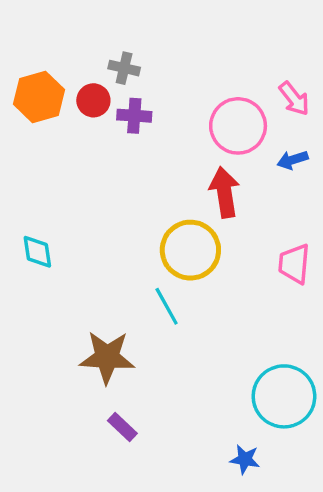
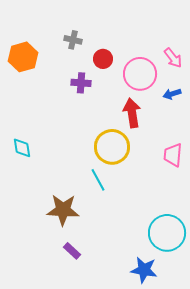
red circle: (93, 100) -> (103, 59), moved
purple cross: (134, 116) -> (81, 83), moved
blue star: (245, 459) -> (144, 270), size x1.5

